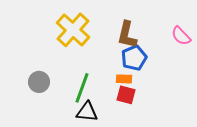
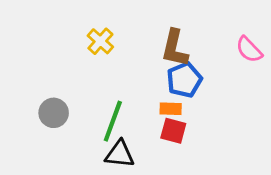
yellow cross: (73, 30) -> (100, 41), size x0.6

